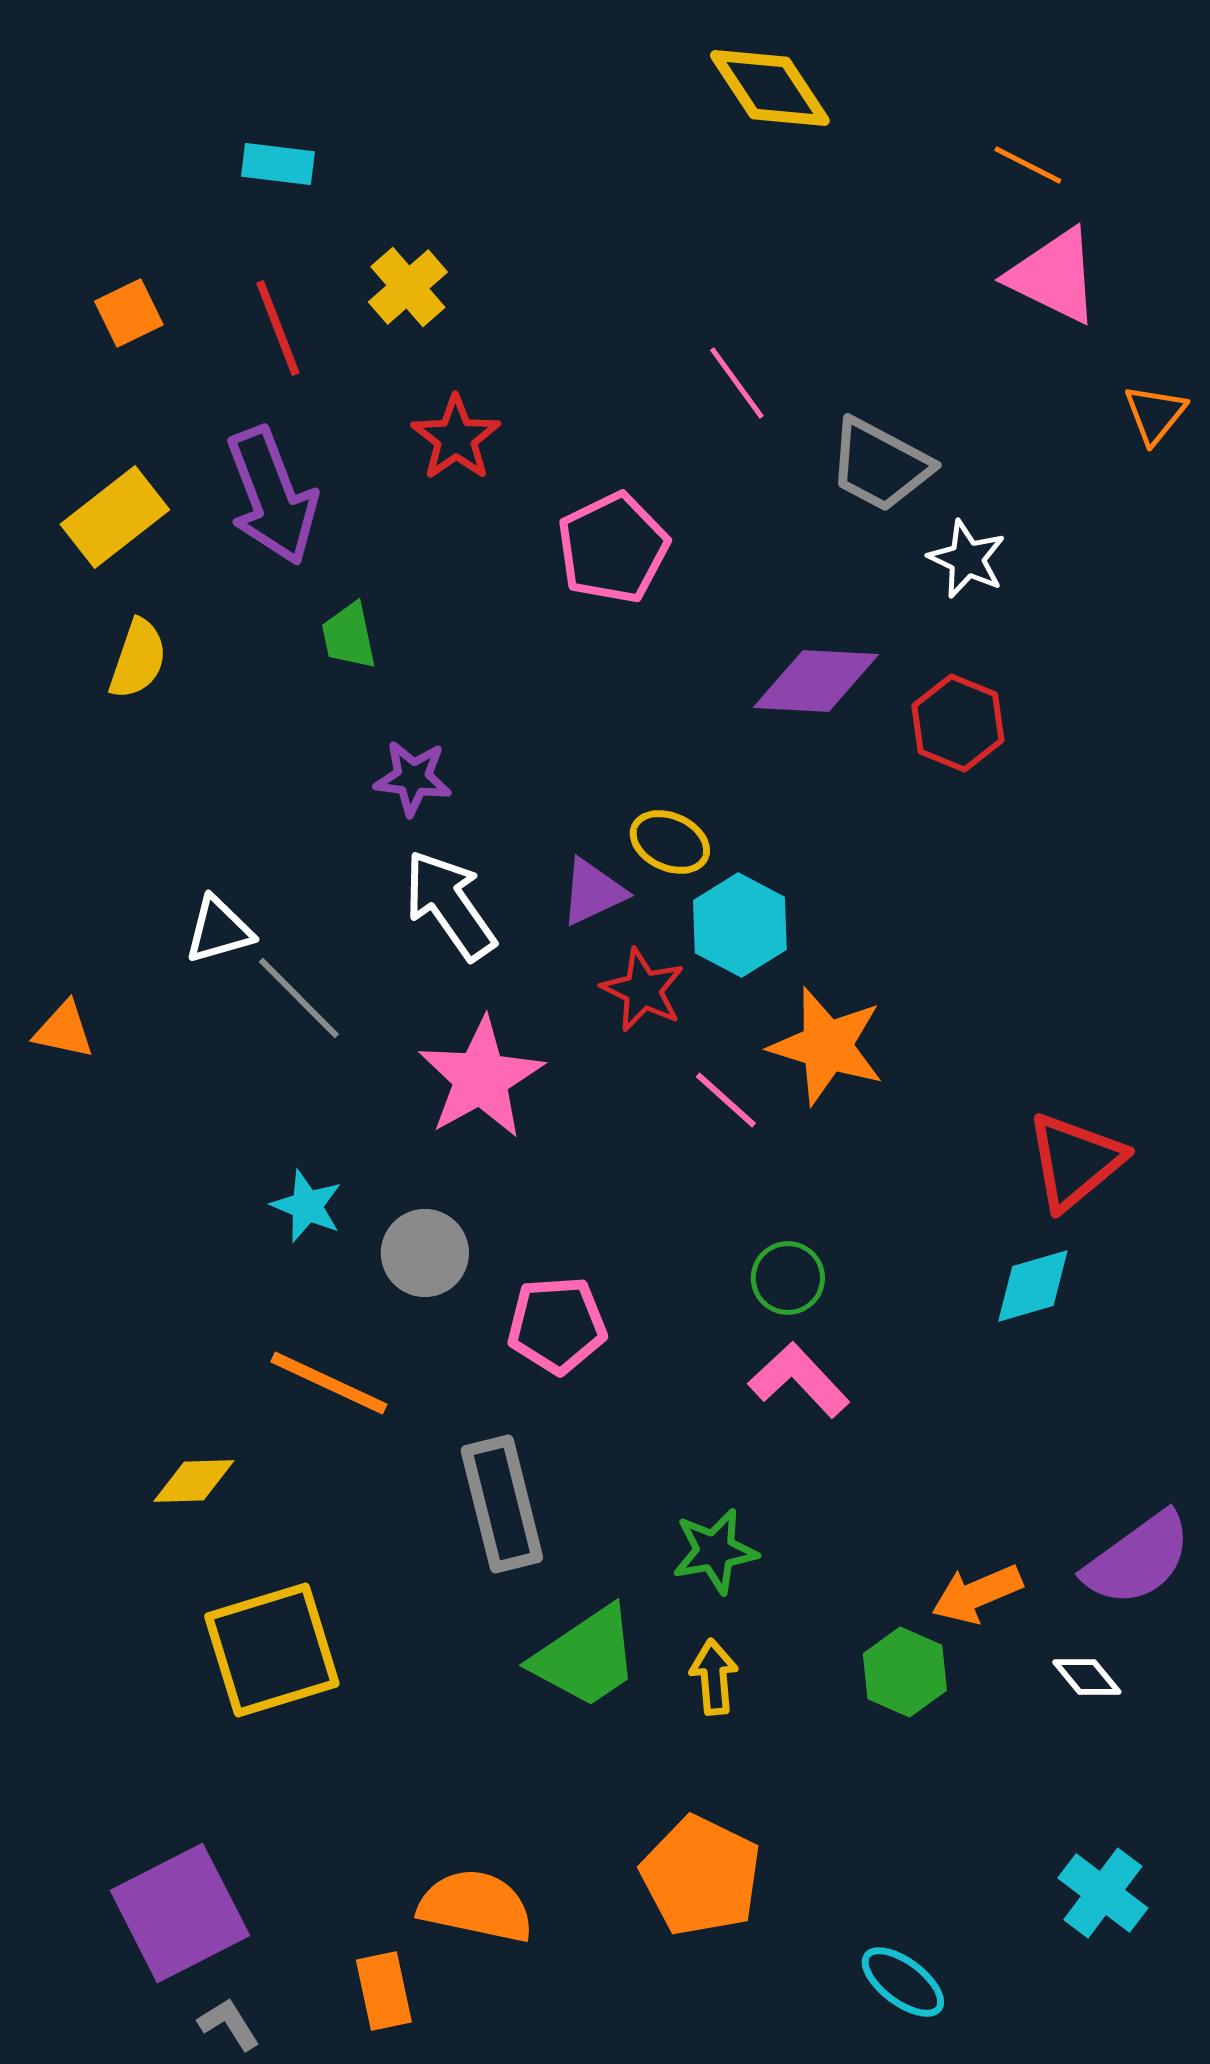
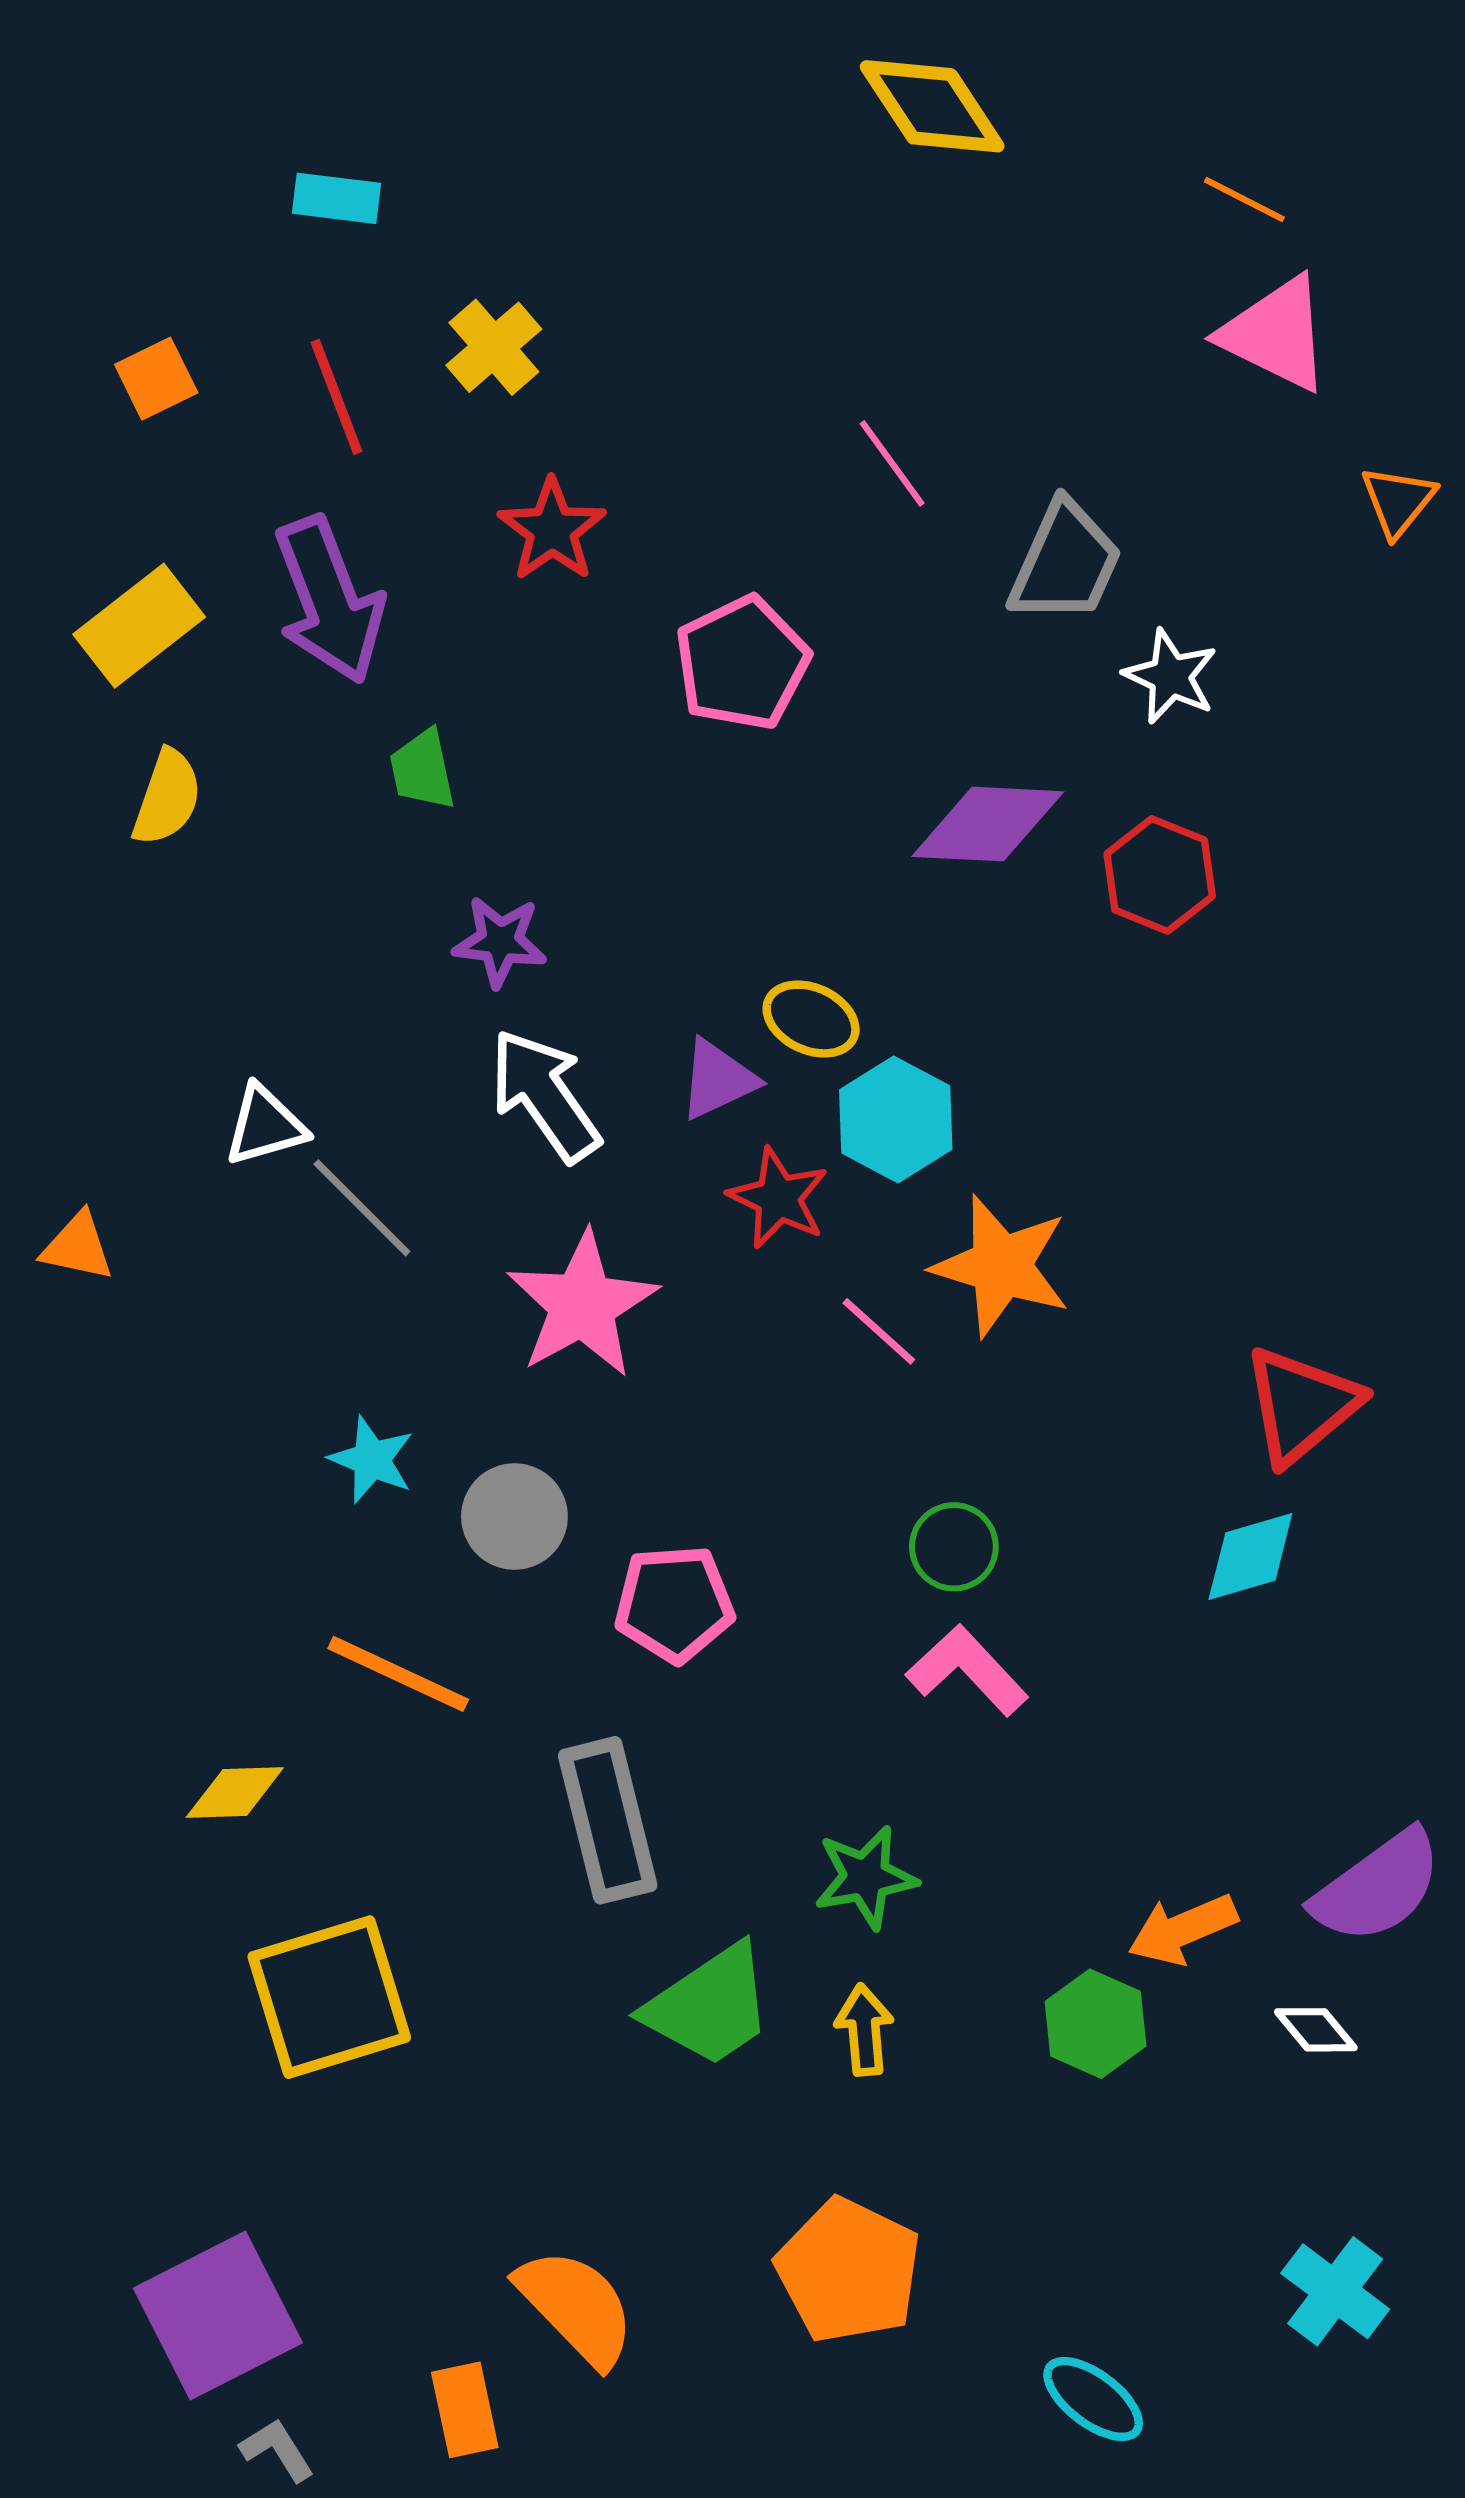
gray trapezoid: (880, 465) -> (1065, 563), turned -94
orange semicircle: (476, 1906) -> (576, 2307), turned 34

